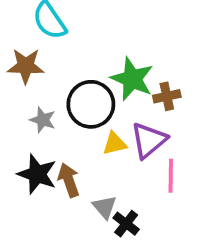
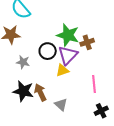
black circle: (91, 104) -> (48, 51), size x0.7
purple triangle: (149, 140) -> (68, 55), moved
black cross: (126, 224) -> (101, 111), moved, turned 32

